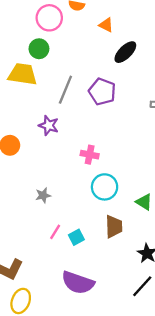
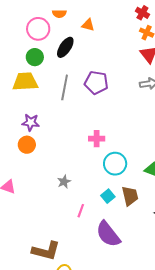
black ellipse: (125, 52) -> (65, 47), moved
purple star: (49, 125) -> (31, 122), moved
cyan square: (76, 237) -> (108, 196), moved
purple semicircle: (78, 283) -> (108, 234), moved, turned 44

